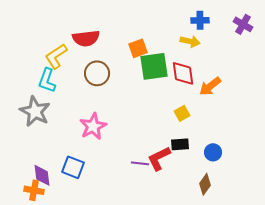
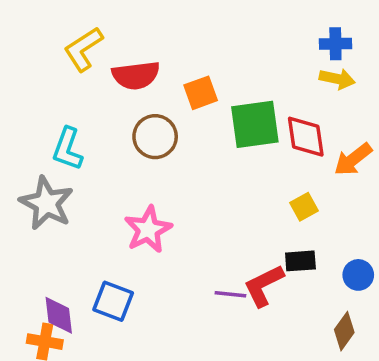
yellow arrow: (190, 41) -> (337, 79), moved
orange square: (138, 48) -> (201, 93), moved
yellow L-shape: (56, 56) -> (83, 49), moved

